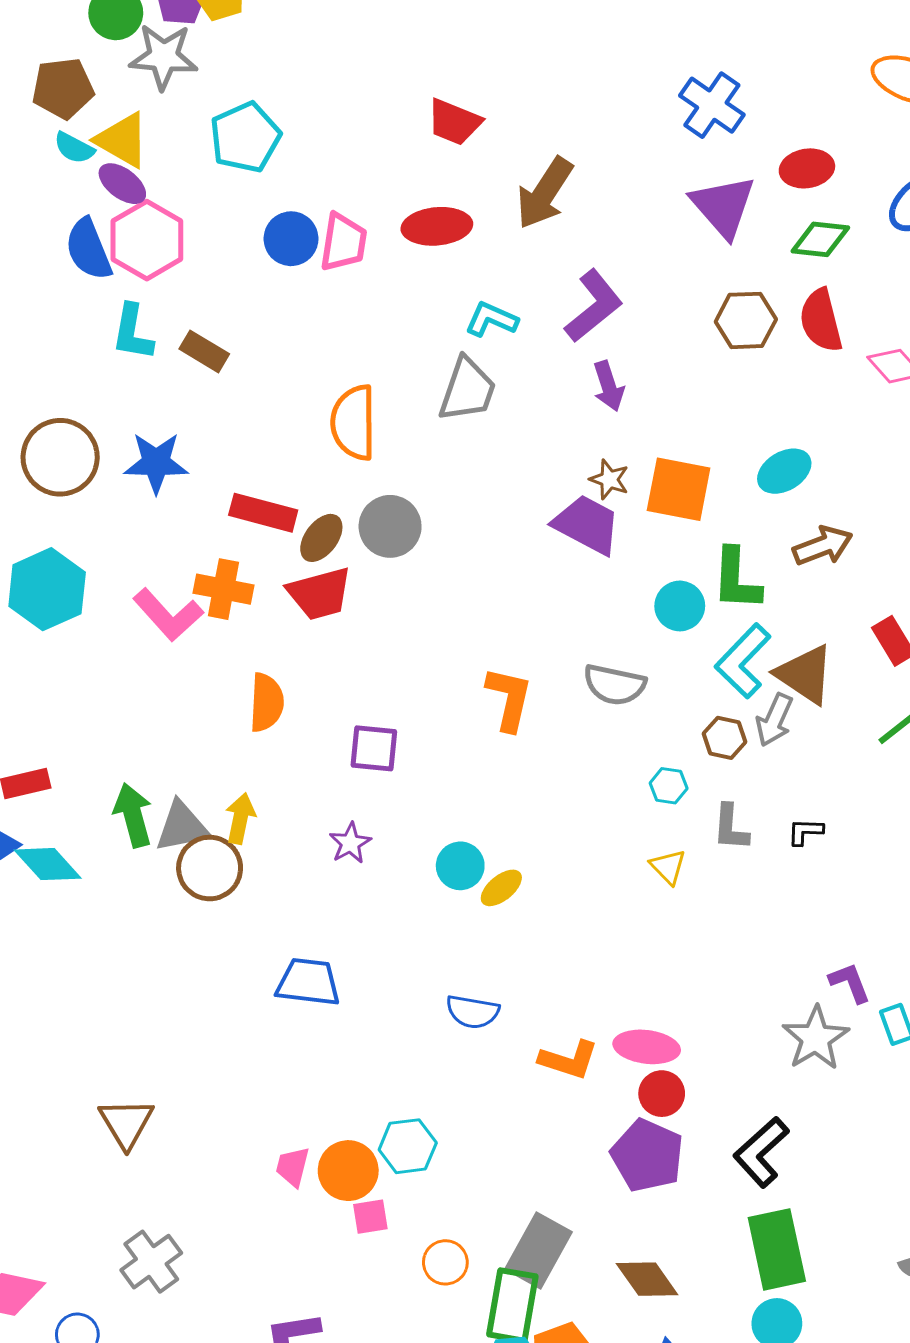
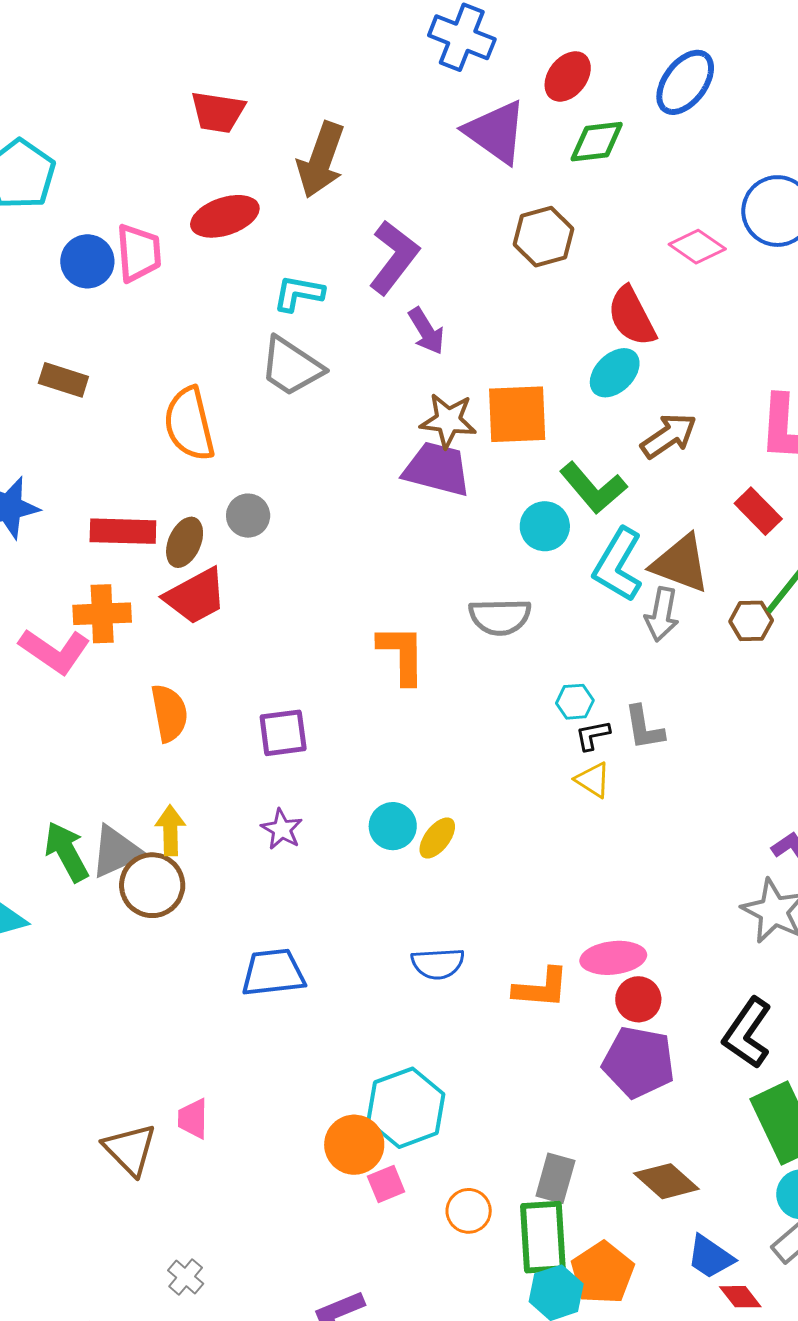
red ellipse: (807, 168) -> (568, 76), turned -30
red semicircle: (821, 320) -> (632, 316), moved
brown rectangle: (204, 351) -> (63, 380), moved
gray trapezoid: (467, 390) -> (291, 367), turned 118
brown star: (609, 479) -> (448, 421), size x1.4
gray circle: (390, 526) -> (248, 516), size x0.7
green L-shape: (736, 579) -> (593, 488), turned -30
brown hexagon: (725, 738) -> (751, 621), moved
black L-shape: (805, 832) -> (593, 735), moved
cyan hexagon: (408, 1146) -> (406, 1108), size x1.4
pink trapezoid: (293, 1167) -> (193, 1119), moved
gray rectangle: (538, 1250) -> (555, 1178), size x0.7
gray cross: (151, 1262) -> (186, 1277), size x0.6

